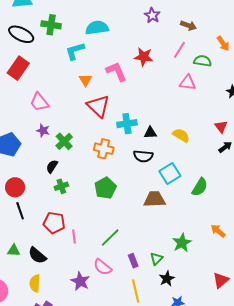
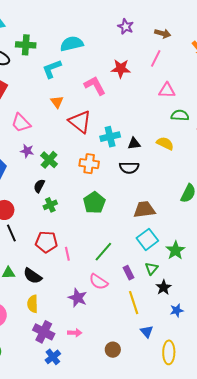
green semicircle: (203, 61) -> (180, 115), moved
orange triangle: (85, 80) -> (57, 102), moved
cyan square: (170, 173) -> (147, 239), moved

